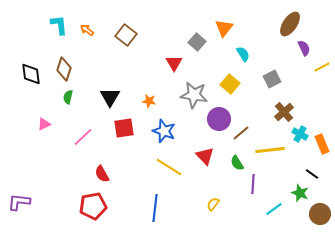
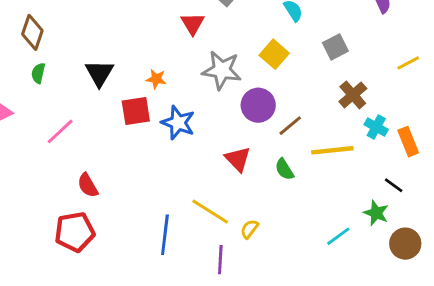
yellow line: (322, 67) -> (408, 63), moved
red square: (124, 128) -> (136, 111), moved
yellow line: (169, 167) -> (210, 211), moved
purple line: (253, 184) -> (220, 260), moved

